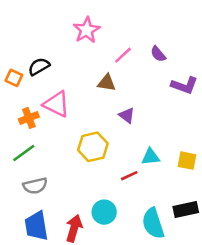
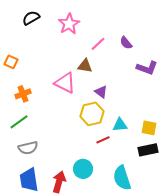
black semicircle: (39, 66) -> (31, 18), moved
pink triangle: (56, 104) -> (65, 83), moved
yellow hexagon: (93, 147) -> (92, 114), moved
black rectangle: (186, 210) -> (148, 150), moved

